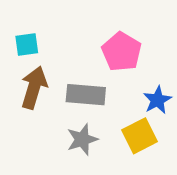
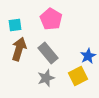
pink pentagon: (122, 52) -> (51, 19), moved
gray rectangle: (86, 95) -> (48, 53), turned 45

